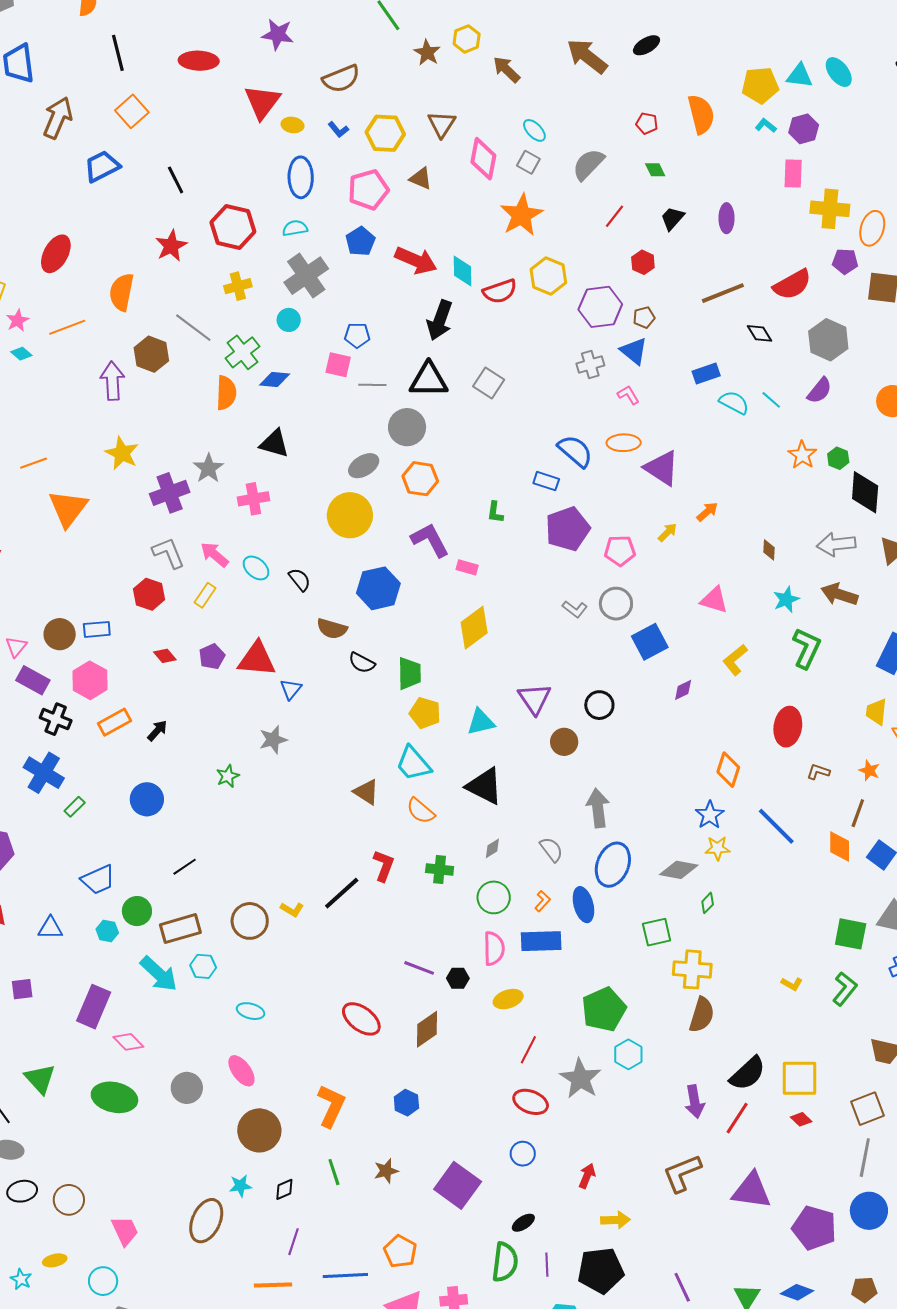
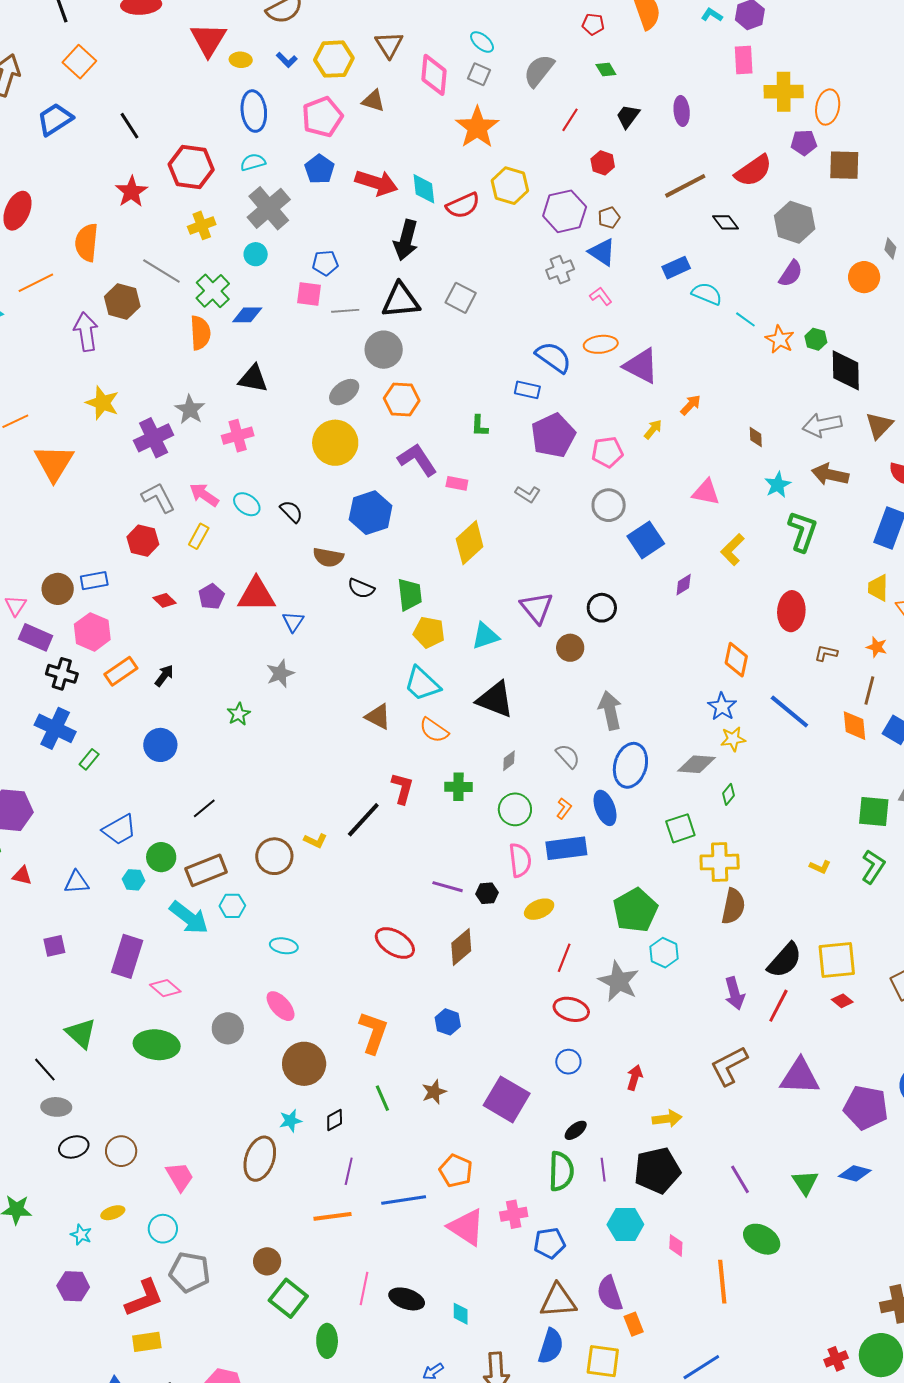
cyan line: (771, 400) -> (745, 319), moved
gray L-shape: (575, 609) -> (528, 494), moved

